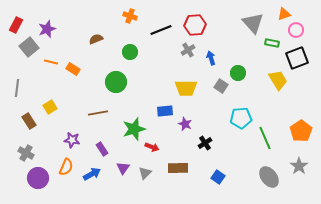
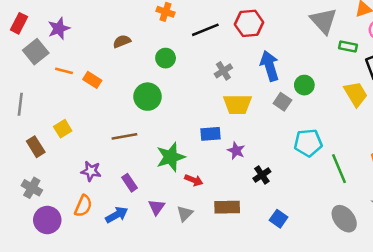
gray cross: (188, 50) -> (223, 71), moved
blue arrow: (211, 58) -> (270, 66), size x1.6

